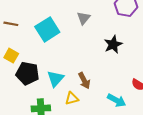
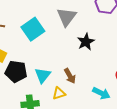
gray triangle: (84, 18) -> (67, 17), size x1.5
black star: (113, 44) -> (86, 42), moved

